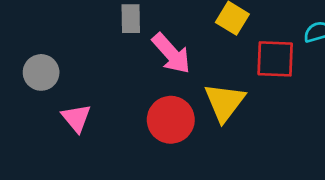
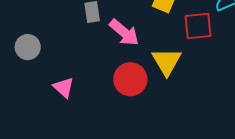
gray circle: (41, 72) -> (28, 47), moved

